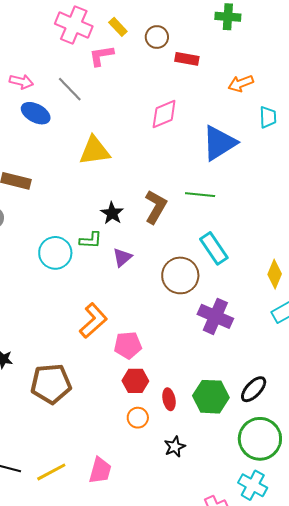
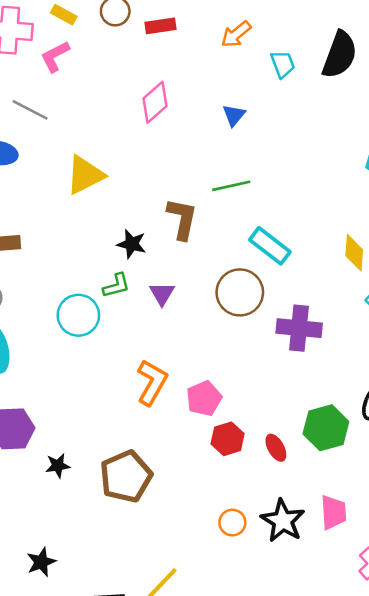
blue triangle: (219, 143) -> (234, 115), size x0.5
orange circle: (138, 418) -> (232, 523), moved
black star: (175, 447) -> (283, 521), moved, size x1.6
pink trapezoid: (100, 470) -> (333, 512), moved

